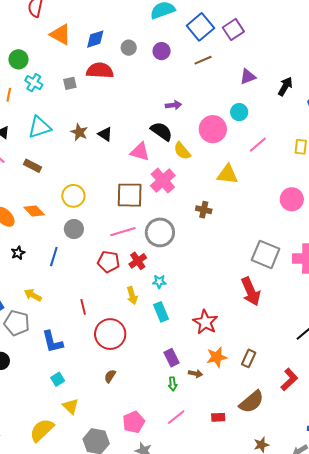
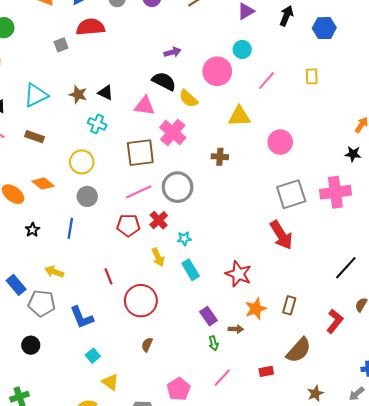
cyan cross: (34, 83) -> (97, 124), moved
pink circle: (292, 199) -> (280, 142), moved
gray square: (266, 254) -> (291, 194), turned -32

